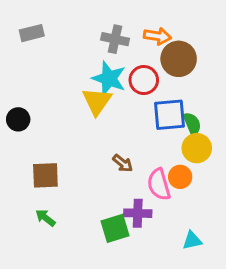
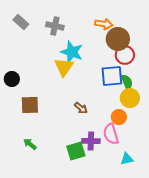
gray rectangle: (32, 33) -> (21, 22), turned 56
gray cross: (115, 39) -> (55, 26), moved
red circle: (144, 80) -> (125, 55), moved
brown square: (45, 175) -> (30, 105), moved
pink semicircle: (159, 184) -> (111, 134), moved

